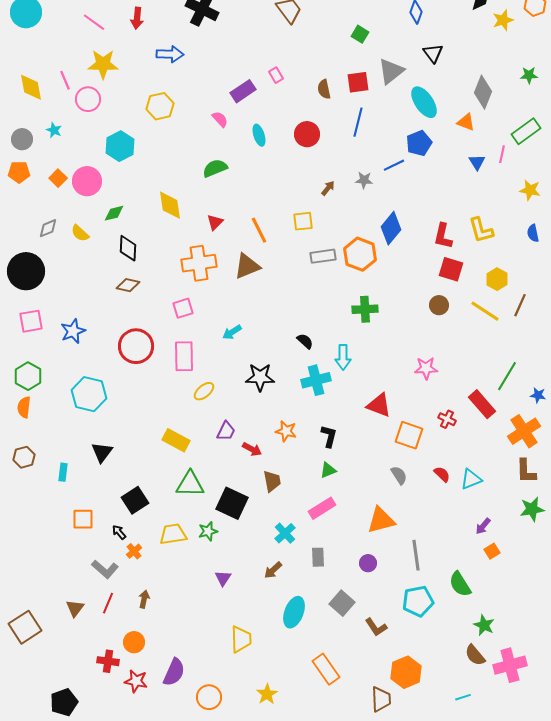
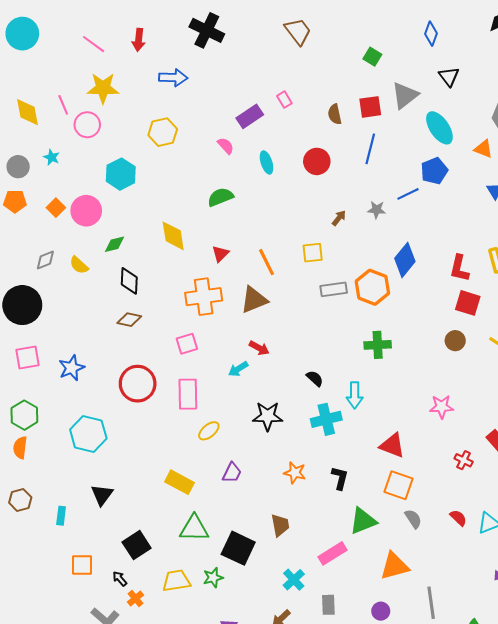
orange square: (409, 435) -> (399, 485), moved
red arrow: (252, 449) -> (259, 348), moved
green triangle: (328, 470) -> (363, 521), moved, size x1.6

